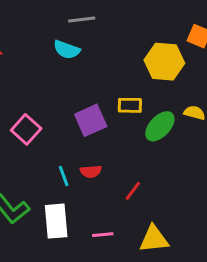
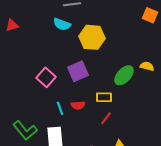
yellow hexagon: (164, 62) -> (92, 37), moved
yellow rectangle: (130, 105) -> (104, 97), moved
pink square: (26, 129) -> (46, 77), moved

